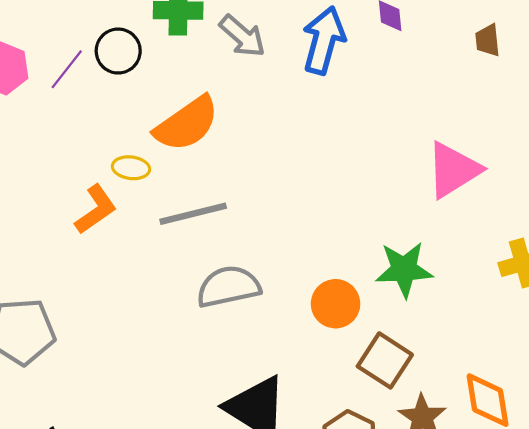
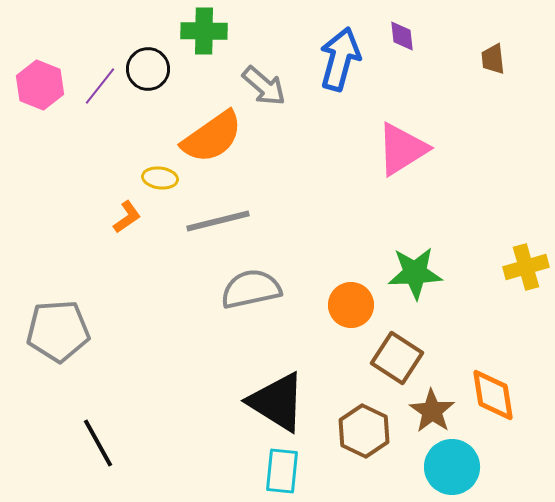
gray arrow: (242, 36) -> (264, 86), moved
pink triangle: (453, 170) -> (402, 149), moved
orange L-shape: (96, 209) -> (127, 217), size x0.7

